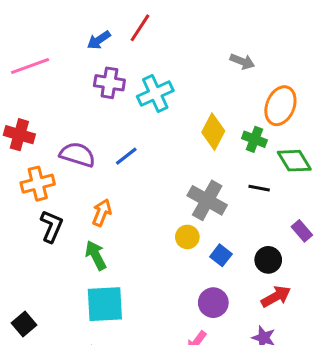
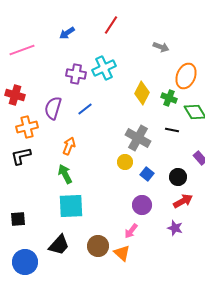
red line: (140, 28) -> (111, 25), moved
purple cross: (109, 83) -> (76, 74), moved
purple semicircle: (77, 155) -> (53, 108), turned -90
black L-shape: (51, 226) -> (21, 156), moved, turned -125
black square: (24, 324) -> (18, 219), turned 35

